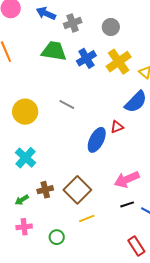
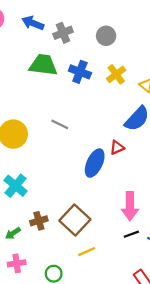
blue cross: (86, 58) -> (80, 72), turned -36
yellow cross: (119, 62) -> (116, 74), size x0.7
pink arrow: (127, 179) -> (130, 206), turned -65

